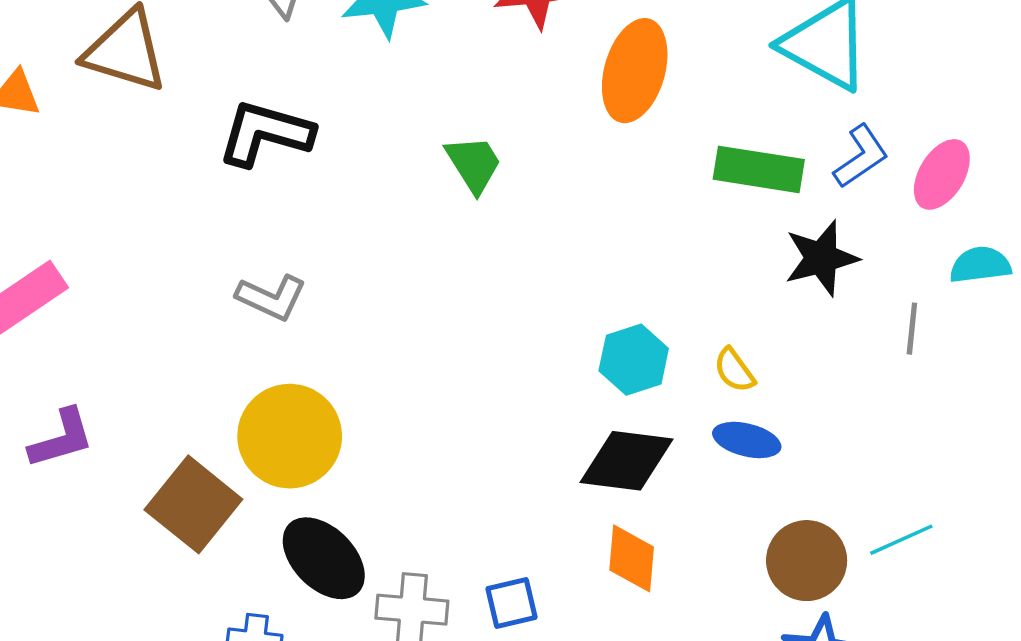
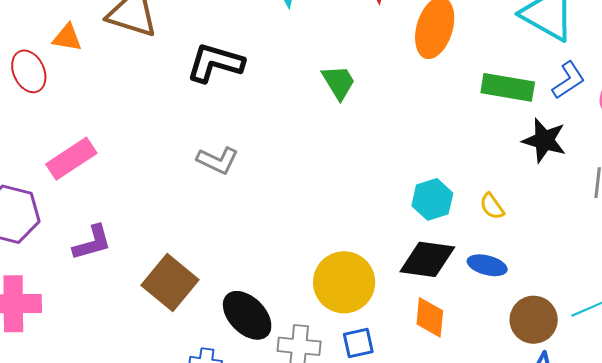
black star: (821, 258) -> (544, 140), turned 30
yellow circle: (290, 436) -> (344, 282), moved
blue ellipse: (747, 440) -> (487, 265), moved

